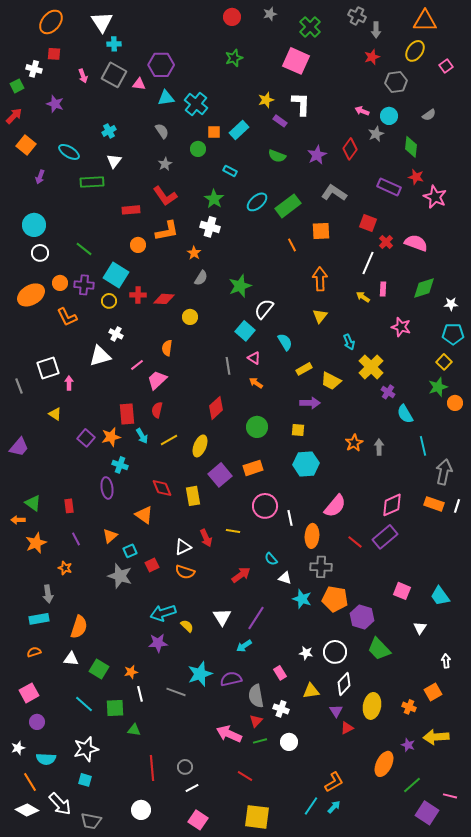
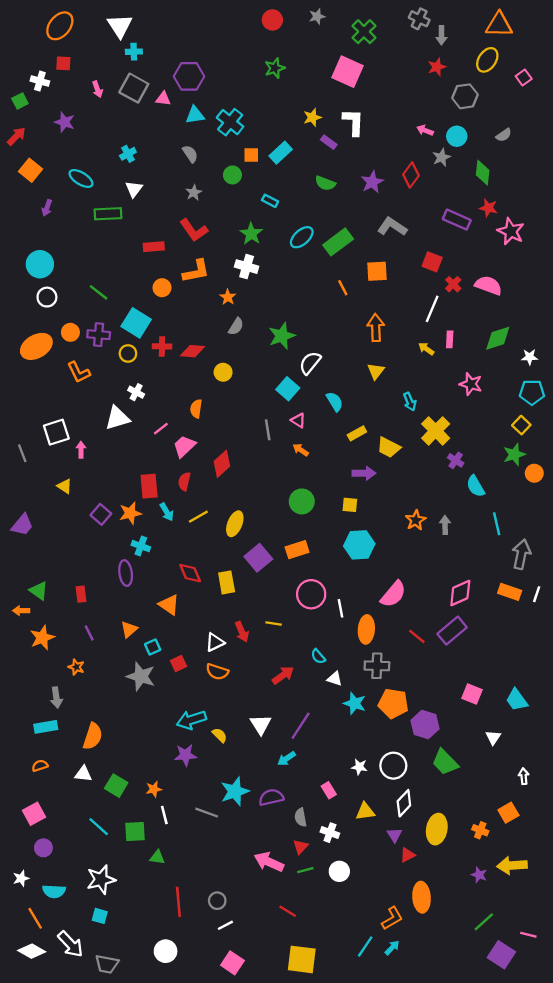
red diamond: (216, 408) -> (222, 464), moved
gray semicircle: (256, 696) -> (301, 817), size x0.7
orange ellipse: (384, 764) -> (422, 897), moved, turned -30

